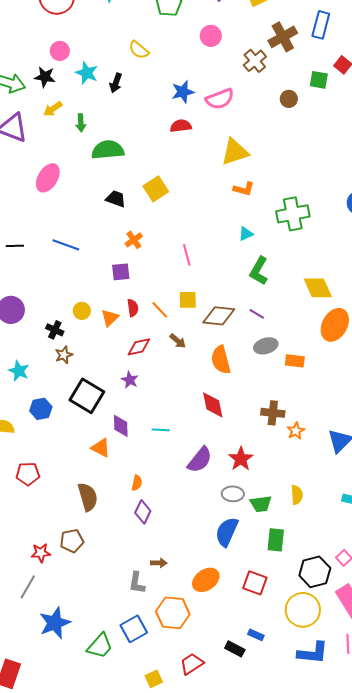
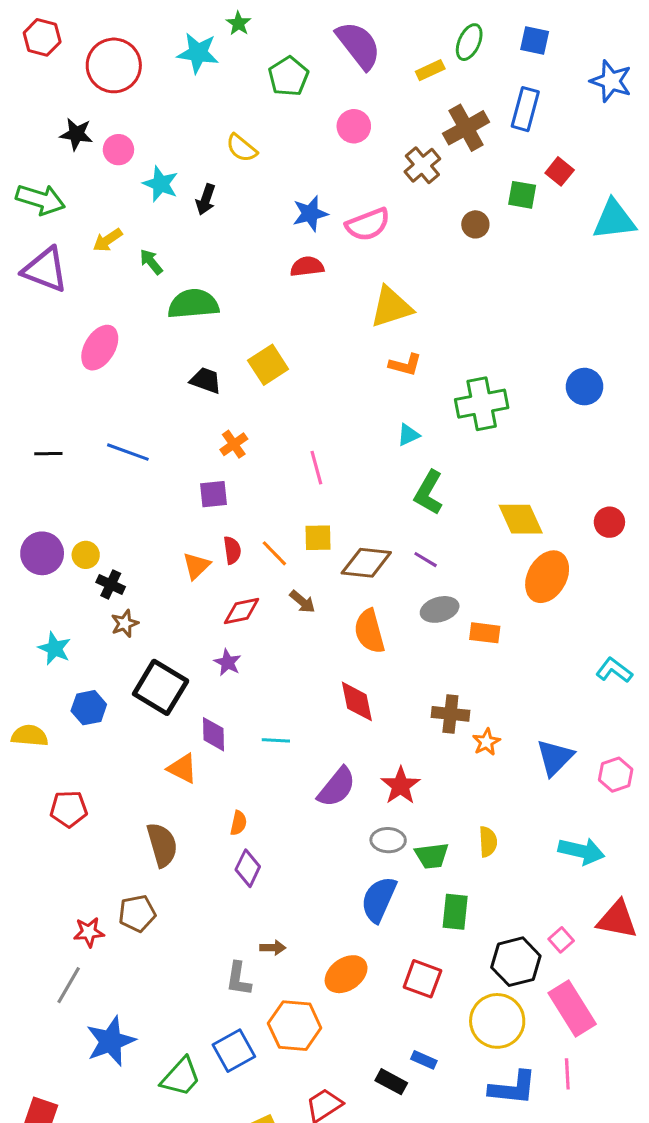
black star: (45, 77) -> (76, 134), moved
green arrow: (81, 123) -> (151, 262), turned 144
yellow circle: (82, 311) -> (86, 555), moved

